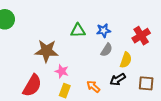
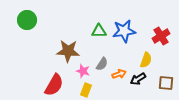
blue star: (103, 31) -> (124, 31), size x1.6
gray semicircle: (107, 50) -> (102, 64), moved
orange arrow: (93, 87) -> (119, 74), moved, turned 120

